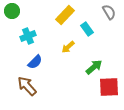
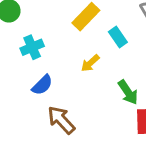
green arrow: (94, 67) -> (128, 92), turned 96
brown arrow: (27, 86) -> (61, 120), moved

